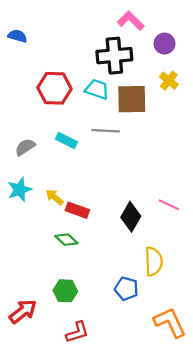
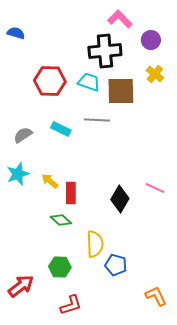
red rectangle: (77, 210) -> (71, 193), turned 70
yellow semicircle: (154, 261) -> (95, 244), moved
orange L-shape: (170, 322) -> (156, 296), size x0.7

